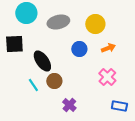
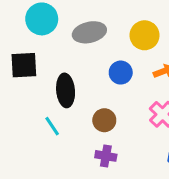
black ellipse: (42, 61) -> (66, 90), turned 30
brown circle: (54, 81) -> (104, 120), moved
purple cross: (69, 105) -> (106, 156), turned -32

